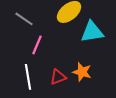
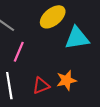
orange star: (82, 72) -> (66, 80), turned -30

